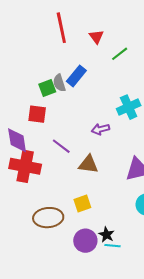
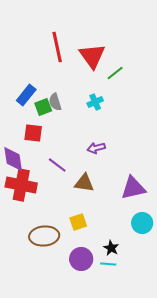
red triangle: (96, 37) -> (92, 56), size x1.8
blue rectangle: (76, 76) -> (26, 95), moved
cyan cross: (129, 107) -> (95, 102), moved, size x0.7
black star: (106, 235) -> (111, 248), moved

